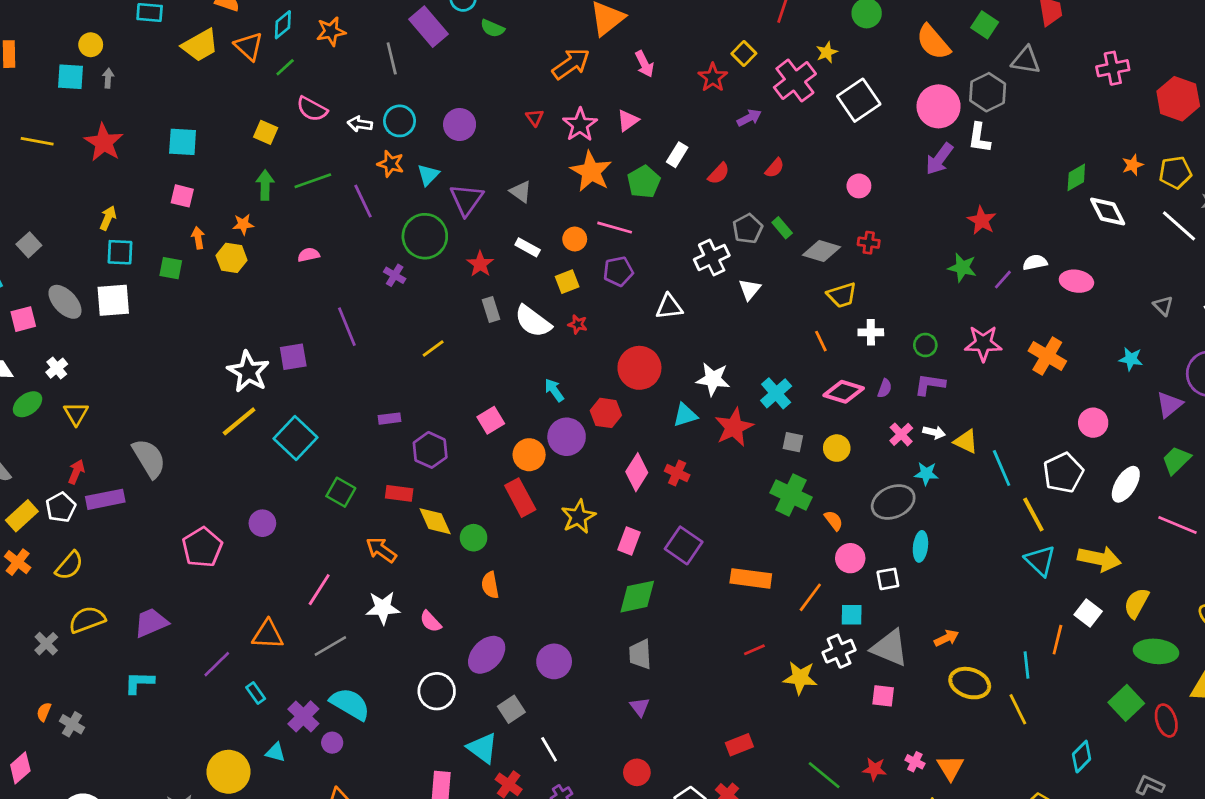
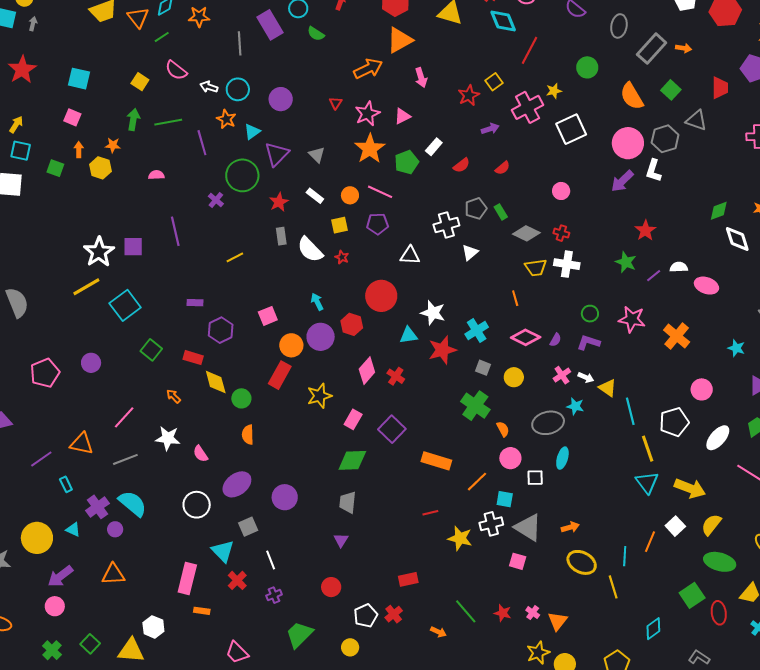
white cross: (871, 332) -> (567, 264), moved, size x1.4
red rectangle: (520, 498) -> (280, 375), turned 48
orange arrow: (381, 550) -> (173, 396), size x0.7

